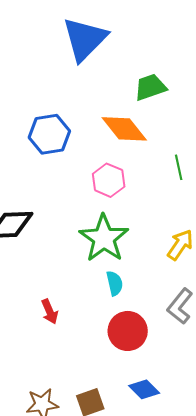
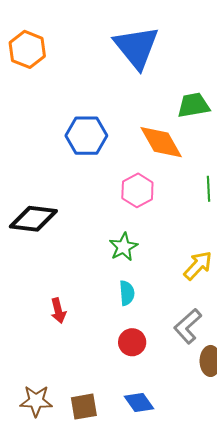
blue triangle: (85, 39) -> (136, 47), turned -33
green star: (104, 238) -> (123, 247), size x0.6
red circle: (128, 331) -> (132, 342), size x0.7

